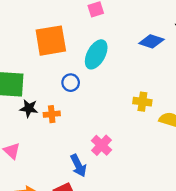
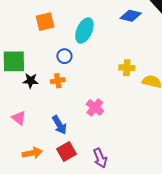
orange square: (51, 41) -> (45, 22), size x0.7
orange cross: (52, 114) -> (58, 81), moved
blue arrow: (78, 166) -> (59, 125), moved

